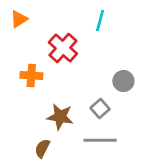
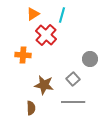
orange triangle: (19, 19) -> (33, 14), moved
cyan line: (100, 20) -> (62, 15), moved
brown semicircle: (42, 148) -> (31, 108), turned 152

